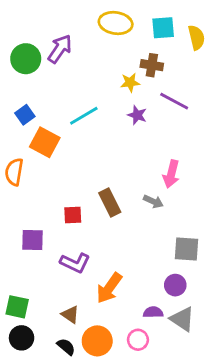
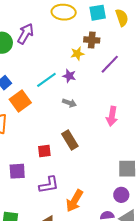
purple line: (174, 101) -> (110, 64), turned -70
purple star: (137, 115) -> (69, 76), moved
orange square: (45, 142) -> (20, 101), turned 30
gray arrow: (153, 201) -> (69, 103), moved
purple L-shape: (75, 263) -> (49, 185), turned -30

